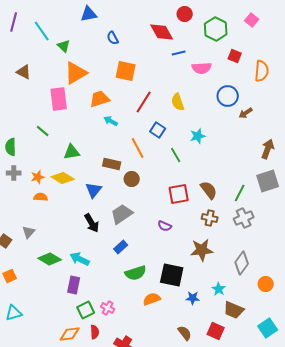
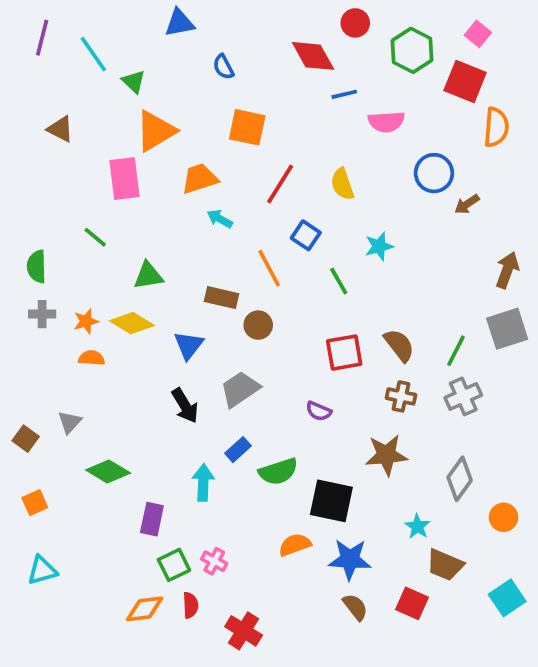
red square: (235, 56) -> (465, 82), moved, size x1.6
cyan arrow: (80, 259) -> (203, 483), moved, turned 66
green semicircle: (136, 273) -> (278, 472), moved
blue star: (193, 298) -> (350, 559), moved, size x1.6

